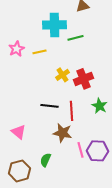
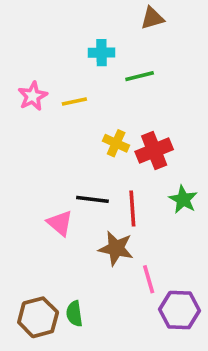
cyan cross: (54, 25) -> (102, 53), size x0.6
yellow cross: (62, 75) -> (116, 143), turned -32
pink triangle: (18, 132) -> (60, 223), moved
purple hexagon: (98, 151) -> (179, 310), moved
green semicircle: (46, 160) -> (74, 314), moved, turned -32

